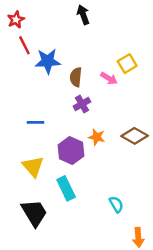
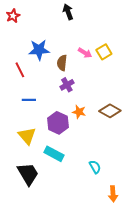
red line: (24, 45) -> (20, 70), moved
pink arrow: (109, 78) -> (85, 53), moved
cyan rectangle: (66, 188) -> (54, 154), turned -36

